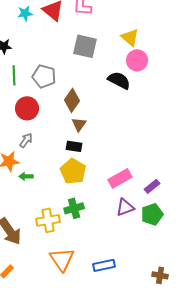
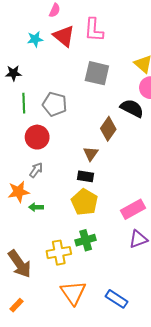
brown diamond: (72, 100) -> (108, 129), moved
blue rectangle: (104, 265) -> (116, 299), turned 45

